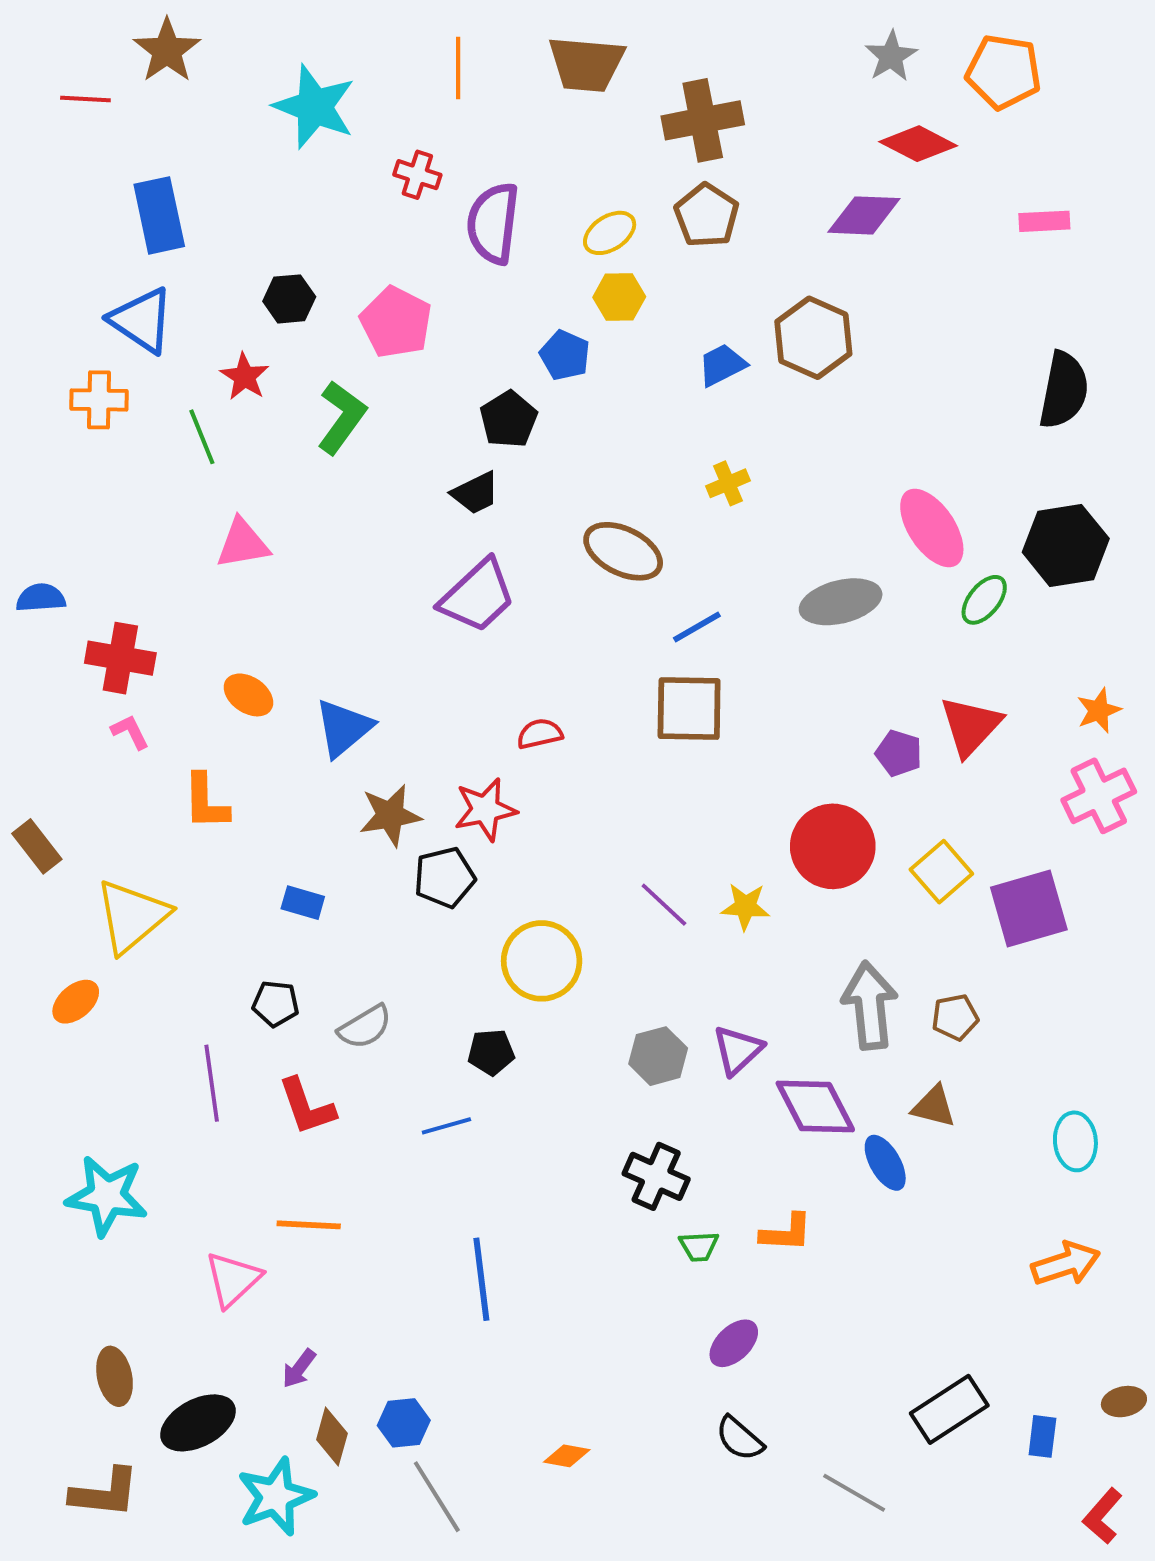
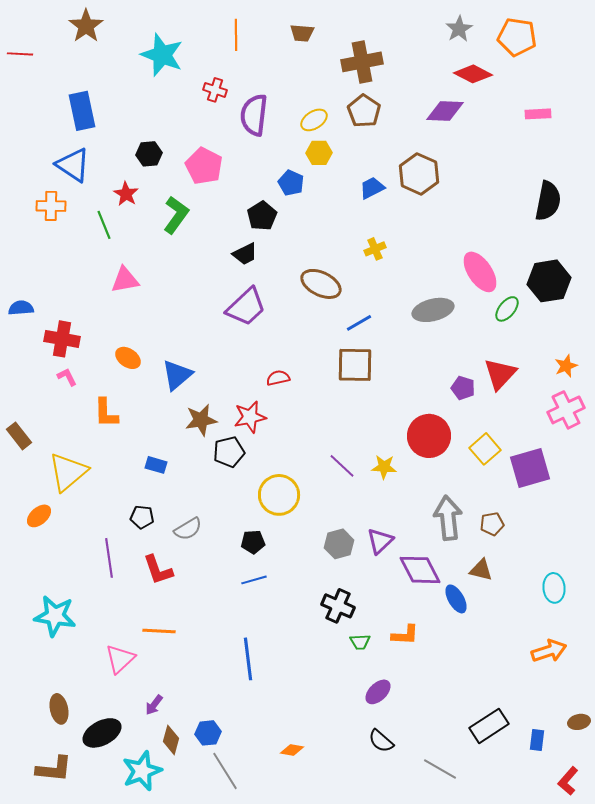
brown trapezoid: (586, 64) -> (302, 33), size x0.6
red line: (85, 99) -> (20, 54), moved
blue line: (446, 1126) -> (254, 580), moved

